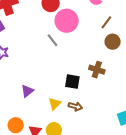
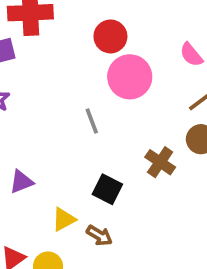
gray line: (53, 40) -> (92, 121), moved
brown cross: (97, 70) -> (160, 162), moved

